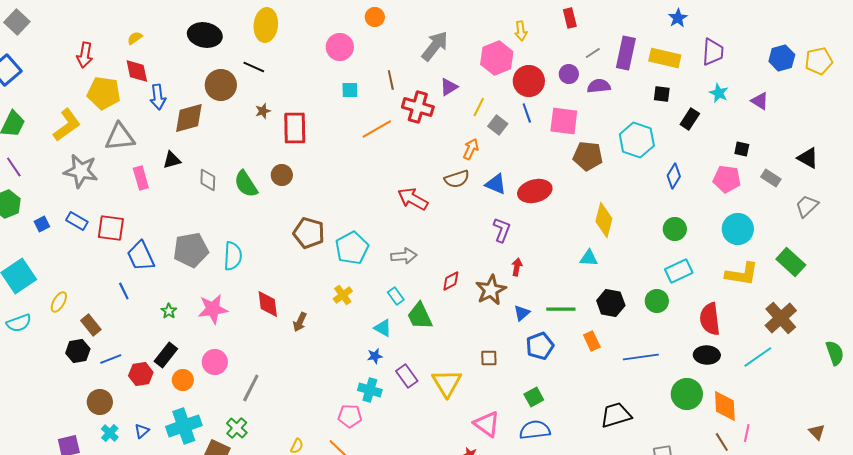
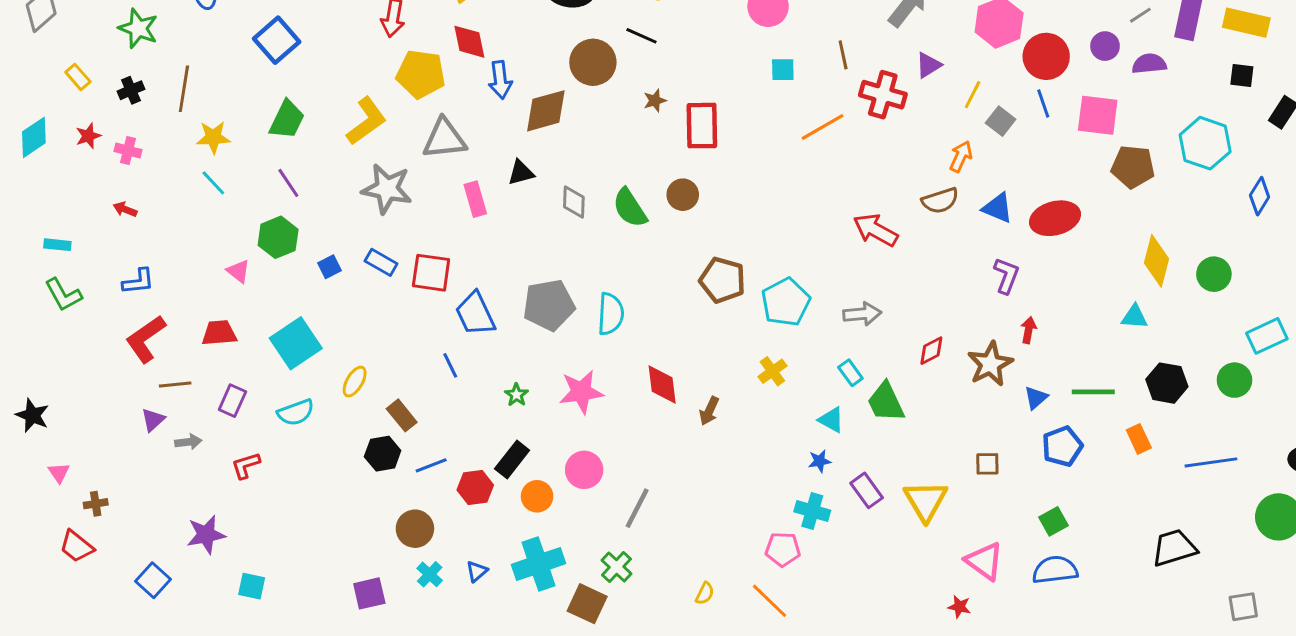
green circle: (675, 229) -> (1214, 274), moved

